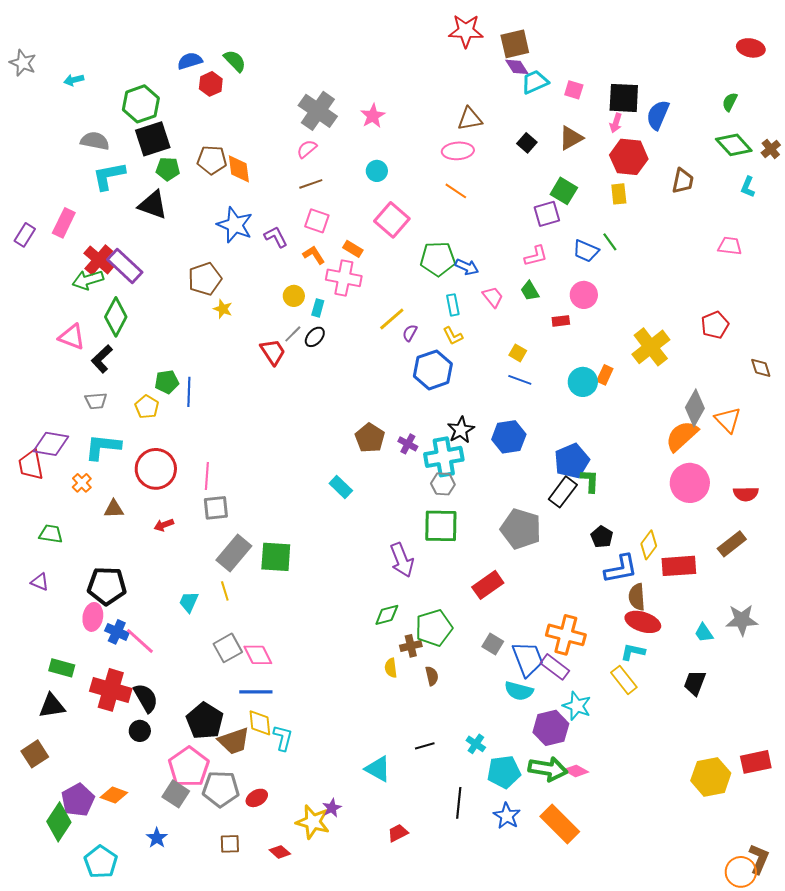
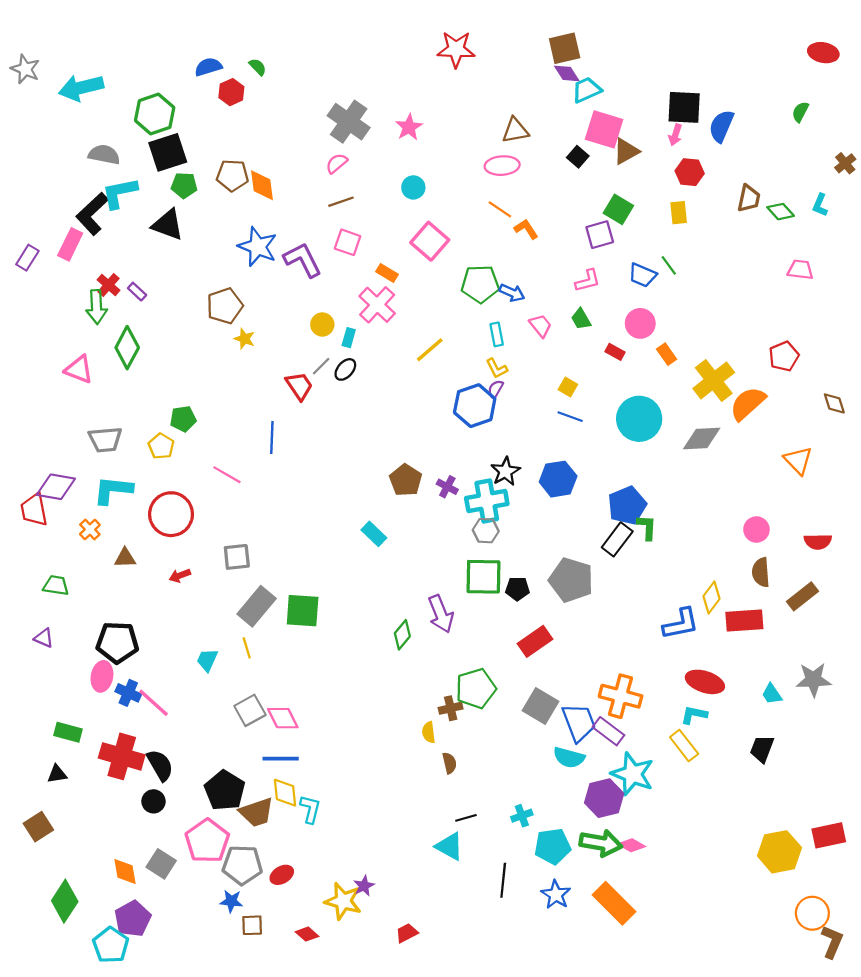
red star: (466, 31) -> (456, 49), moved
green semicircle: (235, 61) -> (258, 67), size x0.7
cyan arrow: (74, 80) -> (81, 88), size x2.0
pink square: (574, 90) -> (604, 129), moved, size x1.8
green diamond: (734, 145) -> (781, 212), moved, size x0.7
red hexagon: (629, 157) -> (690, 172), size x0.7
purple L-shape: (276, 237) -> (303, 260), size x1.5
orange L-shape: (314, 255) -> (526, 229), moved
red cross: (99, 260) -> (109, 285), size x0.7
purple rectangle: (125, 266) -> (137, 292), size x0.5
pink cross: (344, 278) -> (377, 305), turned 32
green arrow: (88, 280) -> (96, 307), turned -76
red rectangle: (561, 321) -> (615, 352), turned 36
purple semicircle: (410, 333) -> (496, 389), moved
black L-shape: (102, 359) -> (92, 214), moved, size x1.4
orange rectangle: (605, 375) -> (667, 354), moved, turned -60
cyan circle: (583, 382) -> (639, 419), size x1.4
blue line: (189, 392) -> (272, 437), moved
gray trapezoid: (96, 401) -> (105, 440), size x1.4
gray diamond: (695, 408) -> (702, 439), moved, turned 57
orange semicircle: (682, 436) -> (748, 403), moved
pink line: (207, 476) -> (227, 475), moved, turned -64
pink circle: (690, 483) -> (756, 530), size x0.6
black pentagon: (602, 537) -> (517, 589), moved, turned -30
brown semicircle: (637, 597) -> (761, 572), moved
green diamond: (387, 615) -> (402, 635), moved, turned -36
gray square: (493, 644) -> (540, 706), size x1.5
brown semicircle: (432, 676) -> (449, 763), moved
black triangle: (52, 706) -> (57, 774), size x0.7
cyan star: (577, 706) -> (633, 774), size x1.4
cyan cross: (476, 744) -> (522, 816), turned 36
cyan triangle: (378, 769) -> (449, 846), moved
gray square: (176, 794) -> (161, 864), moved
orange diamond: (114, 795) -> (125, 872), turned 60
purple pentagon: (78, 800) -> (133, 919), moved
red trapezoid: (398, 833) -> (407, 933), moved
blue star: (157, 838) -> (231, 901), moved, turned -30
orange circle: (741, 872) -> (812, 913), moved

